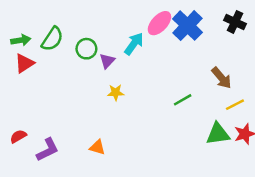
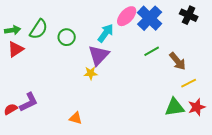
purple triangle: (107, 61) -> (99, 55), moved, size x1.6
green line: (183, 100) -> (152, 51), moved
purple L-shape: (47, 150) -> (29, 102), moved

